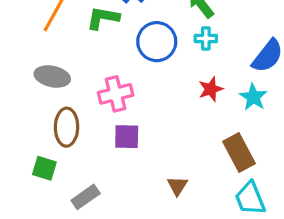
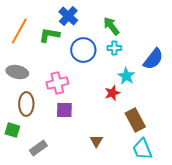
red star: (211, 89) -> (112, 93), moved
cyan star: (253, 97) -> (126, 76), moved

